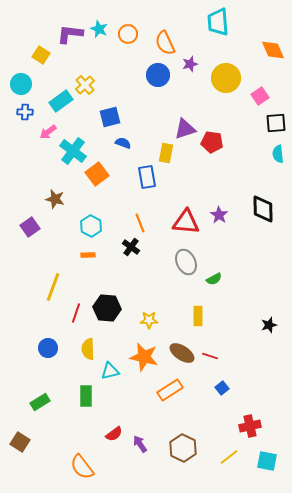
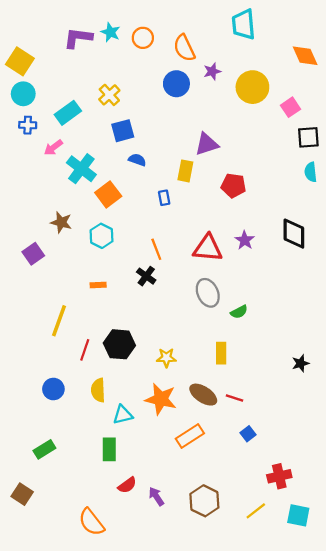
yellow square: (41, 55) -> (20, 61), moved, size x1.4
yellow cross: (85, 85) -> (109, 95), moved
red pentagon: (212, 142) -> (233, 185), moved
blue rectangle: (147, 177) -> (164, 198), size x0.6
cyan hexagon: (91, 226) -> (101, 236), moved
green rectangle: (86, 396) -> (109, 449), moved

